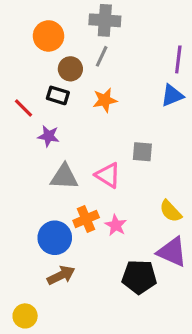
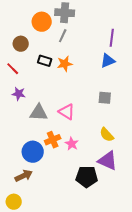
orange circle: (48, 36) -> (42, 22), moved
brown circle: (70, 69) -> (21, 44), moved
black rectangle: (58, 95) -> (45, 61), moved
purple star: (48, 136) -> (19, 94), moved
gray square: (142, 152) -> (105, 98), moved
brown arrow: (61, 275) -> (24, 176), moved

